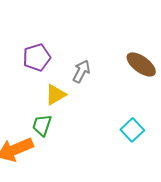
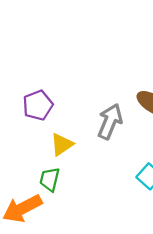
gray arrow: (81, 71) -> (110, 121), moved, size x1.4

